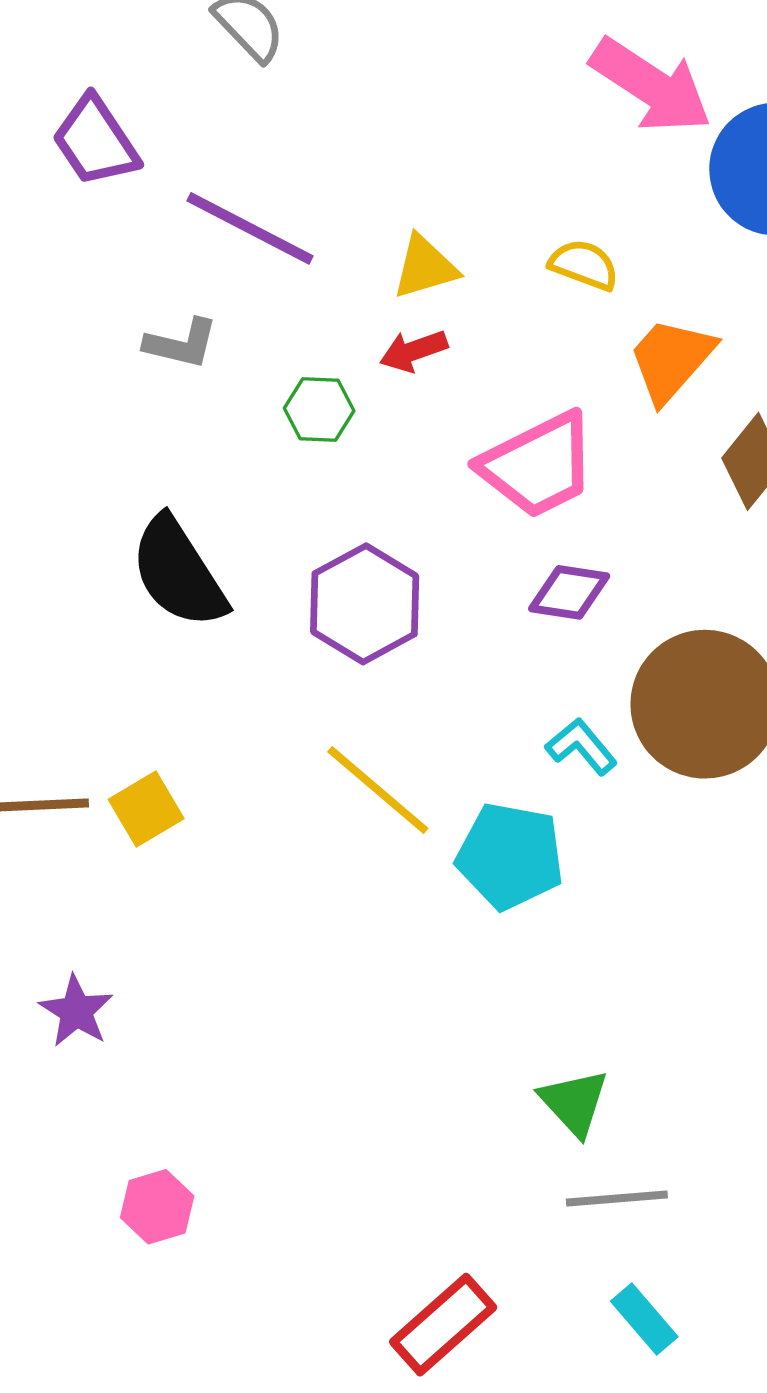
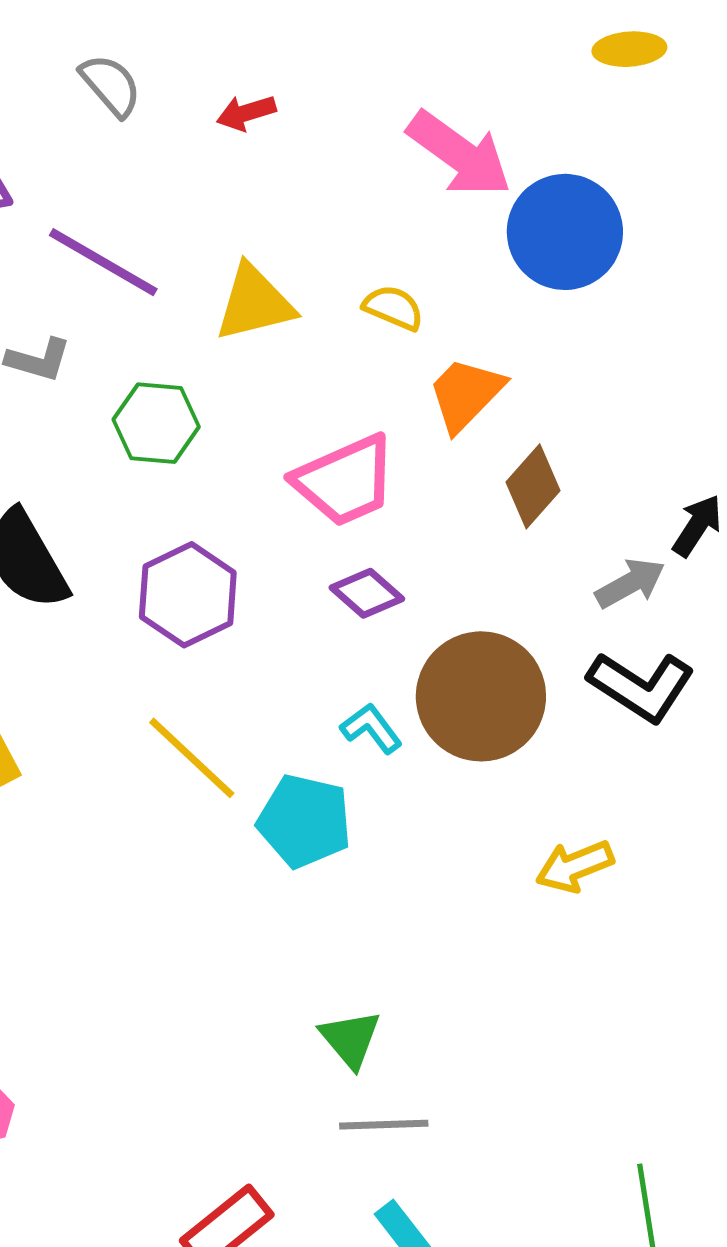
yellow triangle: (425, 267) -> (254, 303), size x1.4
red arrow: (414, 351) -> (246, 113), moved
green hexagon: (319, 409) -> (156, 423), size x1.4
purple diamond: (569, 592) -> (367, 593), turned 30

